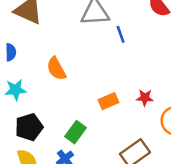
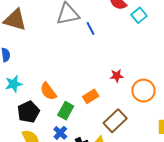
orange semicircle: (56, 69) -> (48, 91), moved
orange rectangle: (109, 101) -> (91, 96), moved

